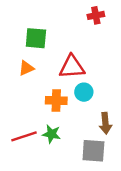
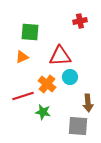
red cross: (96, 15) -> (80, 21), moved
orange cross: (56, 100) -> (47, 84), turned 36
red line: (24, 136) -> (23, 96), moved

